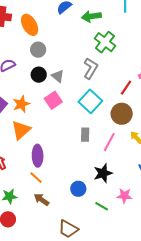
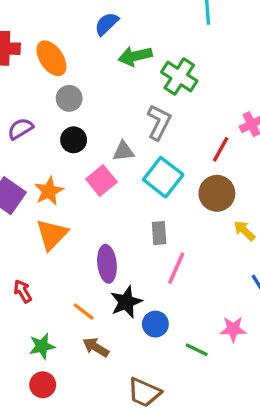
green arrow: (91, 16) -> (135, 56), moved
gray triangle: (58, 76) -> (123, 151), moved, turned -40
pink line: (109, 142) -> (176, 268), moved
purple ellipse: (38, 156) -> (107, 264), moved
black star: (103, 173) -> (126, 302), moved

